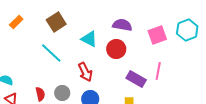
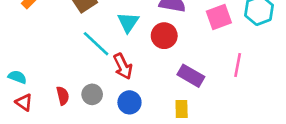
cyan triangle: (89, 39) -> (128, 22), turned 36
cyan line: (51, 53) -> (96, 44), moved
pink line: (158, 71) -> (238, 65), moved

